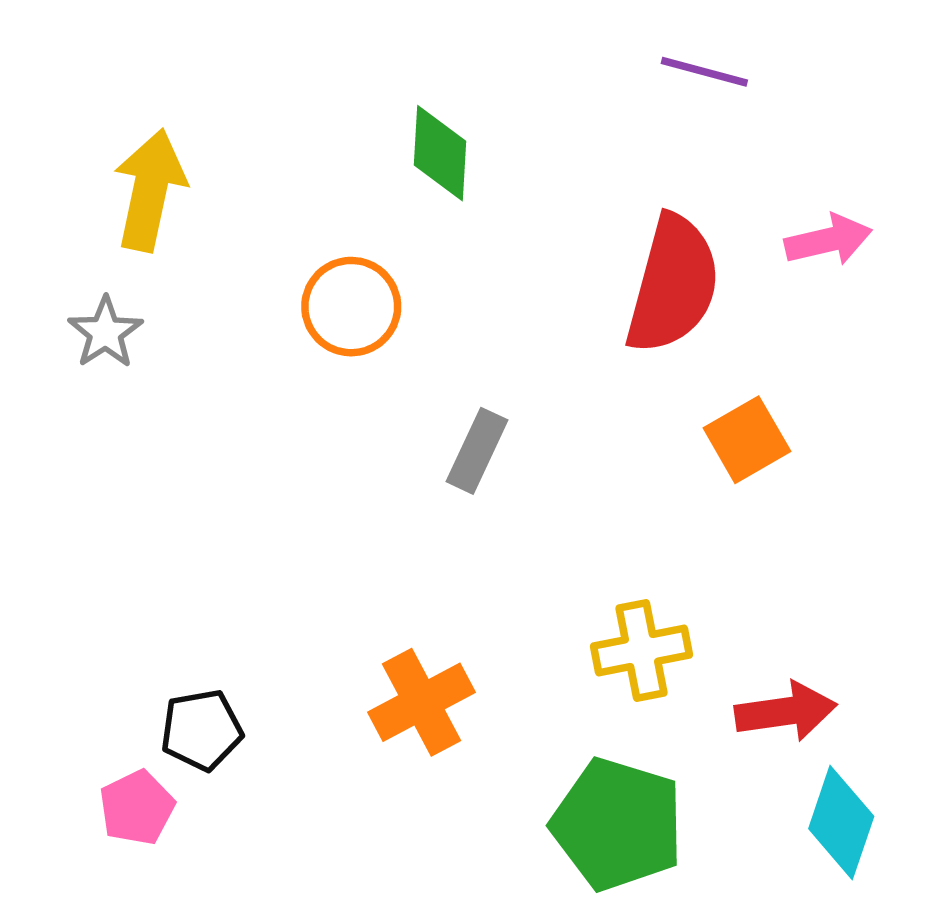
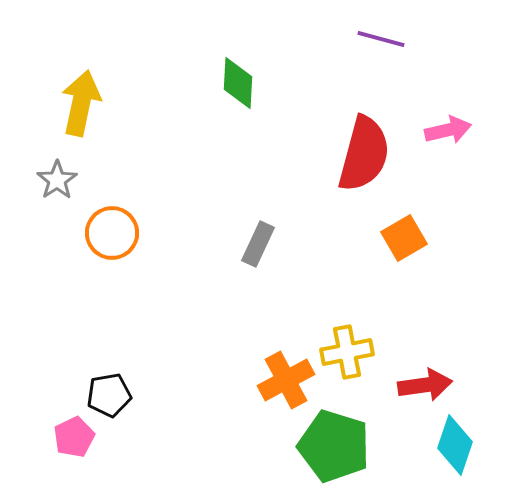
orange circle: (351, 307) -> (112, 233), moved
orange cross: (422, 702) -> (286, 380), moved

